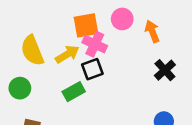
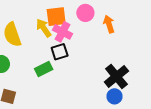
yellow arrow: (67, 54) -> (44, 28), moved, turned -96
black cross: (165, 70) -> (116, 76), moved, size x1.4

